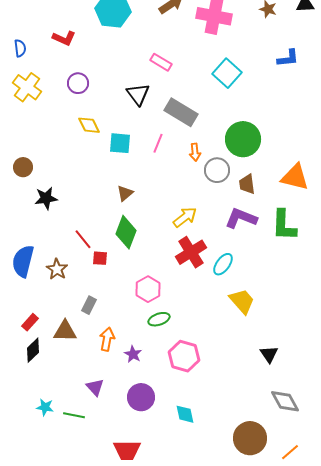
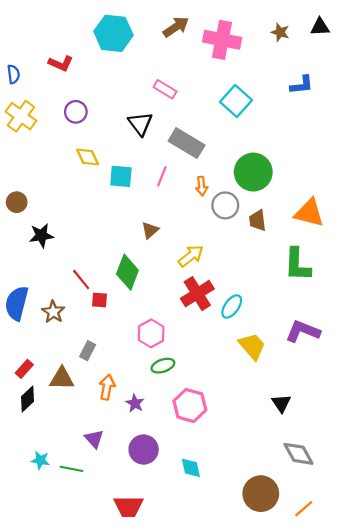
brown triangle: (125, 193) -> (150, 230), moved
purple L-shape: (241, 218) -> (303, 331), moved

